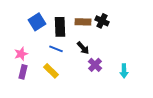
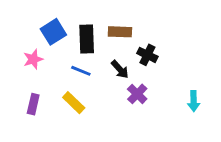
black cross: (102, 21) -> (147, 55), moved
pink star: (21, 54) -> (33, 59), moved
cyan arrow: (124, 71) -> (194, 101), moved

